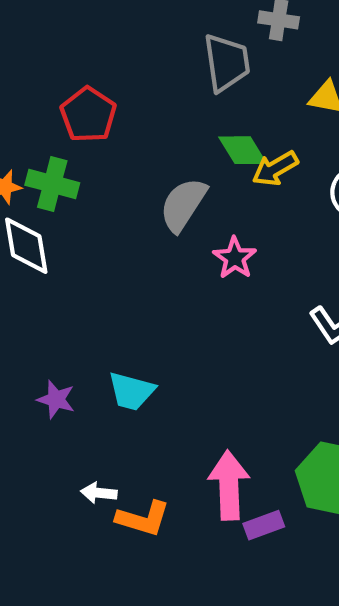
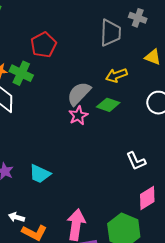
green diamond: (243, 150) -> (108, 105), moved, turned -50
yellow arrow: (275, 168) -> (116, 75), moved
pink star: (235, 258) -> (78, 116), moved

